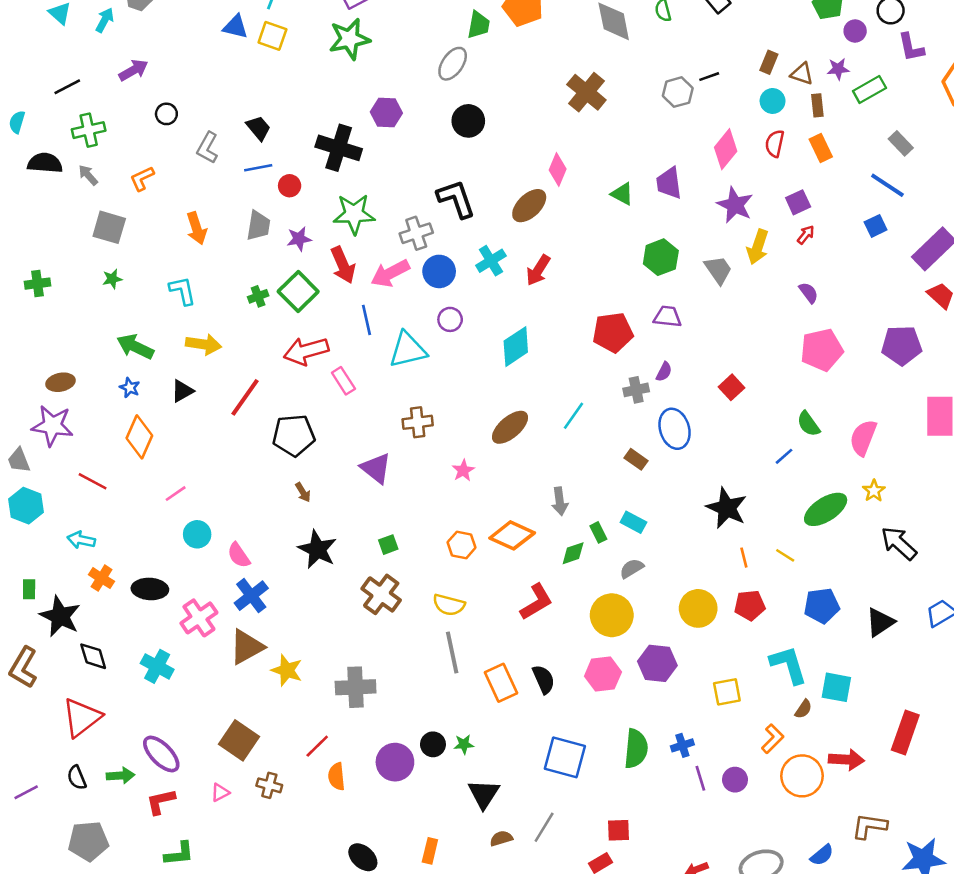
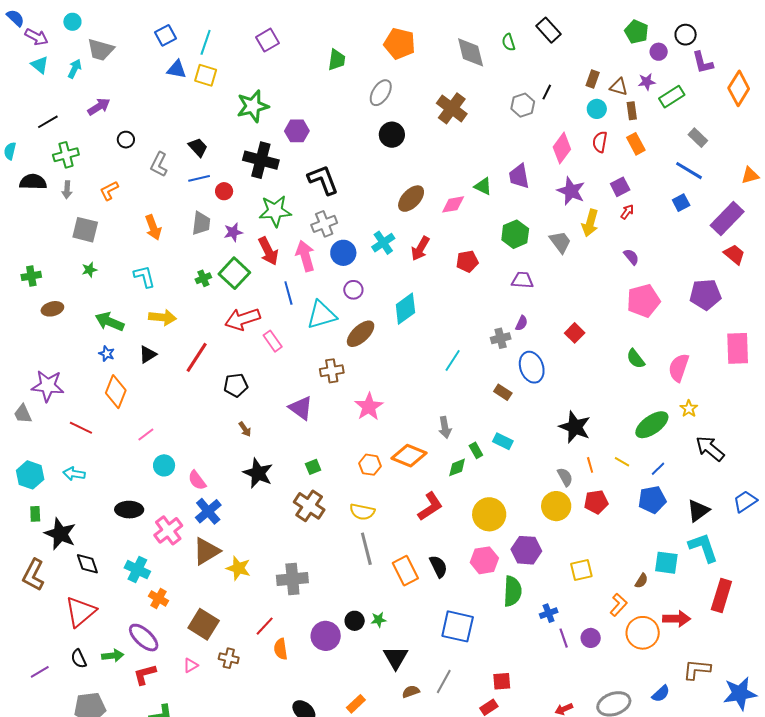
green trapezoid: (479, 25) -> (337, 60), moved
green star: (349, 39) -> (253, 106), moved
gray ellipse: (453, 64) -> (381, 93), moved
black line: (709, 77) -> (547, 92), turned -42
black circle: (468, 121) -> (392, 135), moved
pink diamond: (558, 169) -> (453, 204), moved, turned 60
gray arrow: (88, 175) -> (67, 190), turned -132
black L-shape: (456, 199) -> (323, 180), moved
pink arrow: (390, 273) -> (305, 256), turned 104
red pentagon: (613, 332) -> (467, 261), moved, size x0.7
brown ellipse: (61, 382) -> (52, 309), moved
brown ellipse: (510, 427) -> (361, 334), moved
black pentagon: (294, 435) -> (236, 385), size x0.7
blue line: (784, 456) -> (658, 469), moved
pink star: (463, 470) -> (369, 407), size x1.6
cyan hexagon: (26, 506) -> (30, 475), moved
gray semicircle: (632, 568) -> (565, 477), moved, turned 96
orange cross: (102, 578) -> (158, 598), moved
cyan L-shape: (788, 665) -> (703, 548), moved
green semicircle: (636, 749) -> (512, 591), moved
orange rectangle: (430, 851) -> (356, 704), turned 36

